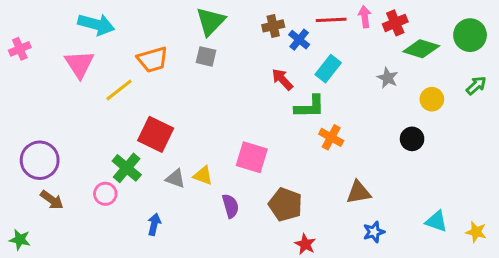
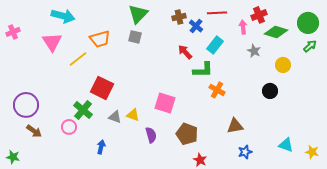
pink arrow: (365, 17) -> (243, 27), moved
green arrow: (476, 85) -> (310, 46), moved

